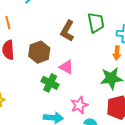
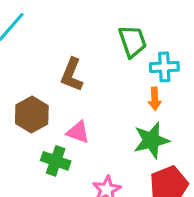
green trapezoid: (96, 23) -> (132, 41), moved

